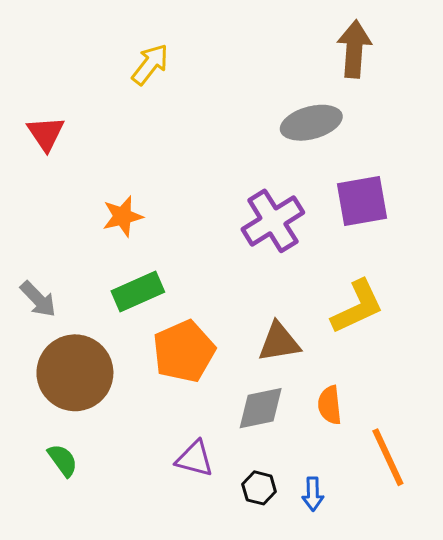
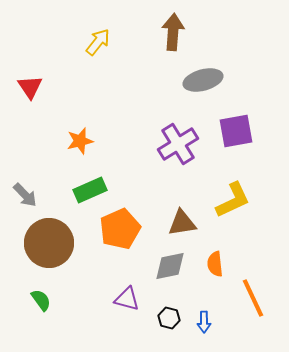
brown arrow: (354, 49) -> (173, 32), moved

